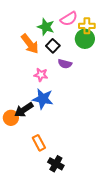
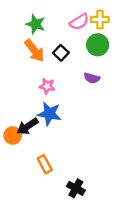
yellow cross: (87, 26) -> (100, 20), moved
green star: (46, 27) -> (36, 24), moved
purple semicircle: (65, 64) -> (92, 78), moved
black cross: (56, 164) -> (76, 188), moved

